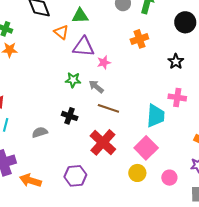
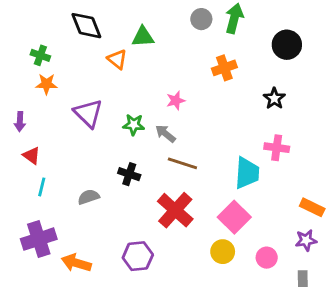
purple triangle: (84, 47) -> (88, 113), moved, turned 40

